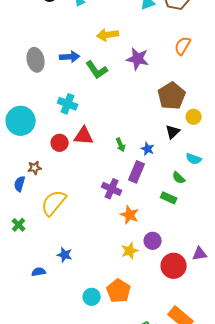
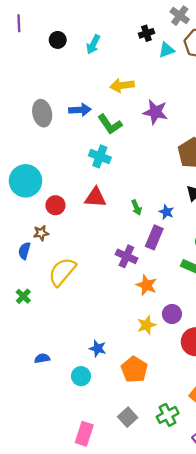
cyan cross: (68, 104) -> (100, 156), moved
red circle: (60, 143) -> (55, 205), moved
blue star: (65, 255) -> (98, 348), moved
blue semicircle: (39, 272) -> (42, 358), moved
cyan circle: (92, 297) -> (81, 376), moved

